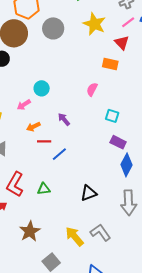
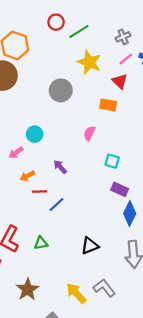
gray circle: (53, 28) -> (61, 90), moved

